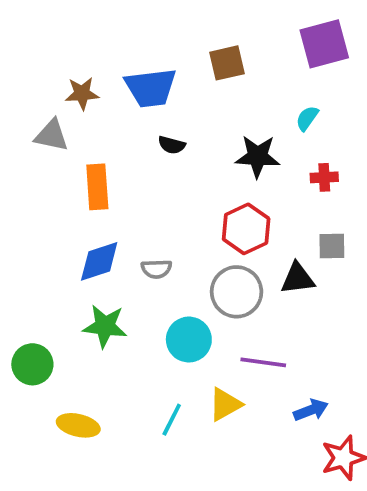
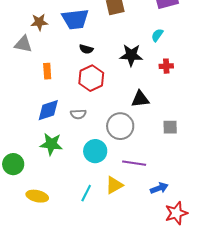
orange rectangle: (97, 187) -> (47, 71), size x0.7
red hexagon: (246, 229) -> (91, 78), moved
gray square: (332, 246) -> (170, 127), moved
black triangle: (298, 278) -> (140, 99), moved

